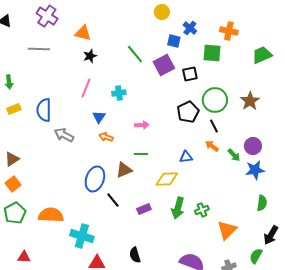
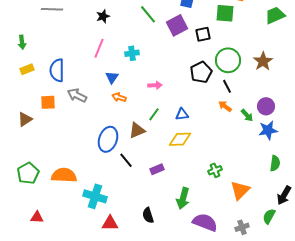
green line: (141, 154) -> (154, 114), turned -56
blue triangle: (186, 157) -> (182, 114), moved
orange square: (13, 184) -> (48, 102), moved, turned 35
green arrow: (178, 208) -> (183, 198), moved

